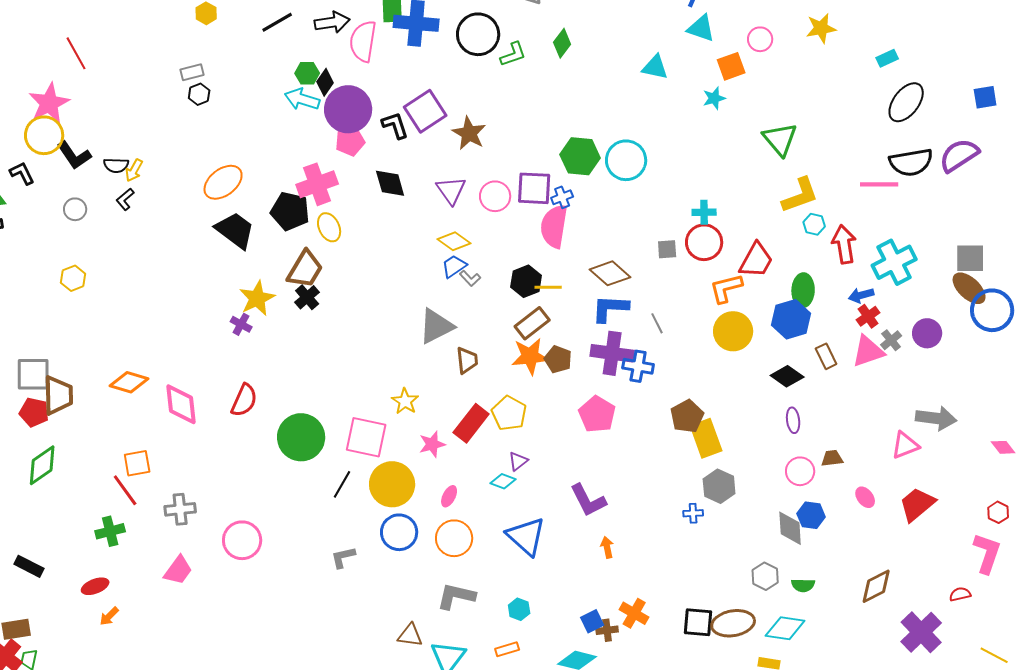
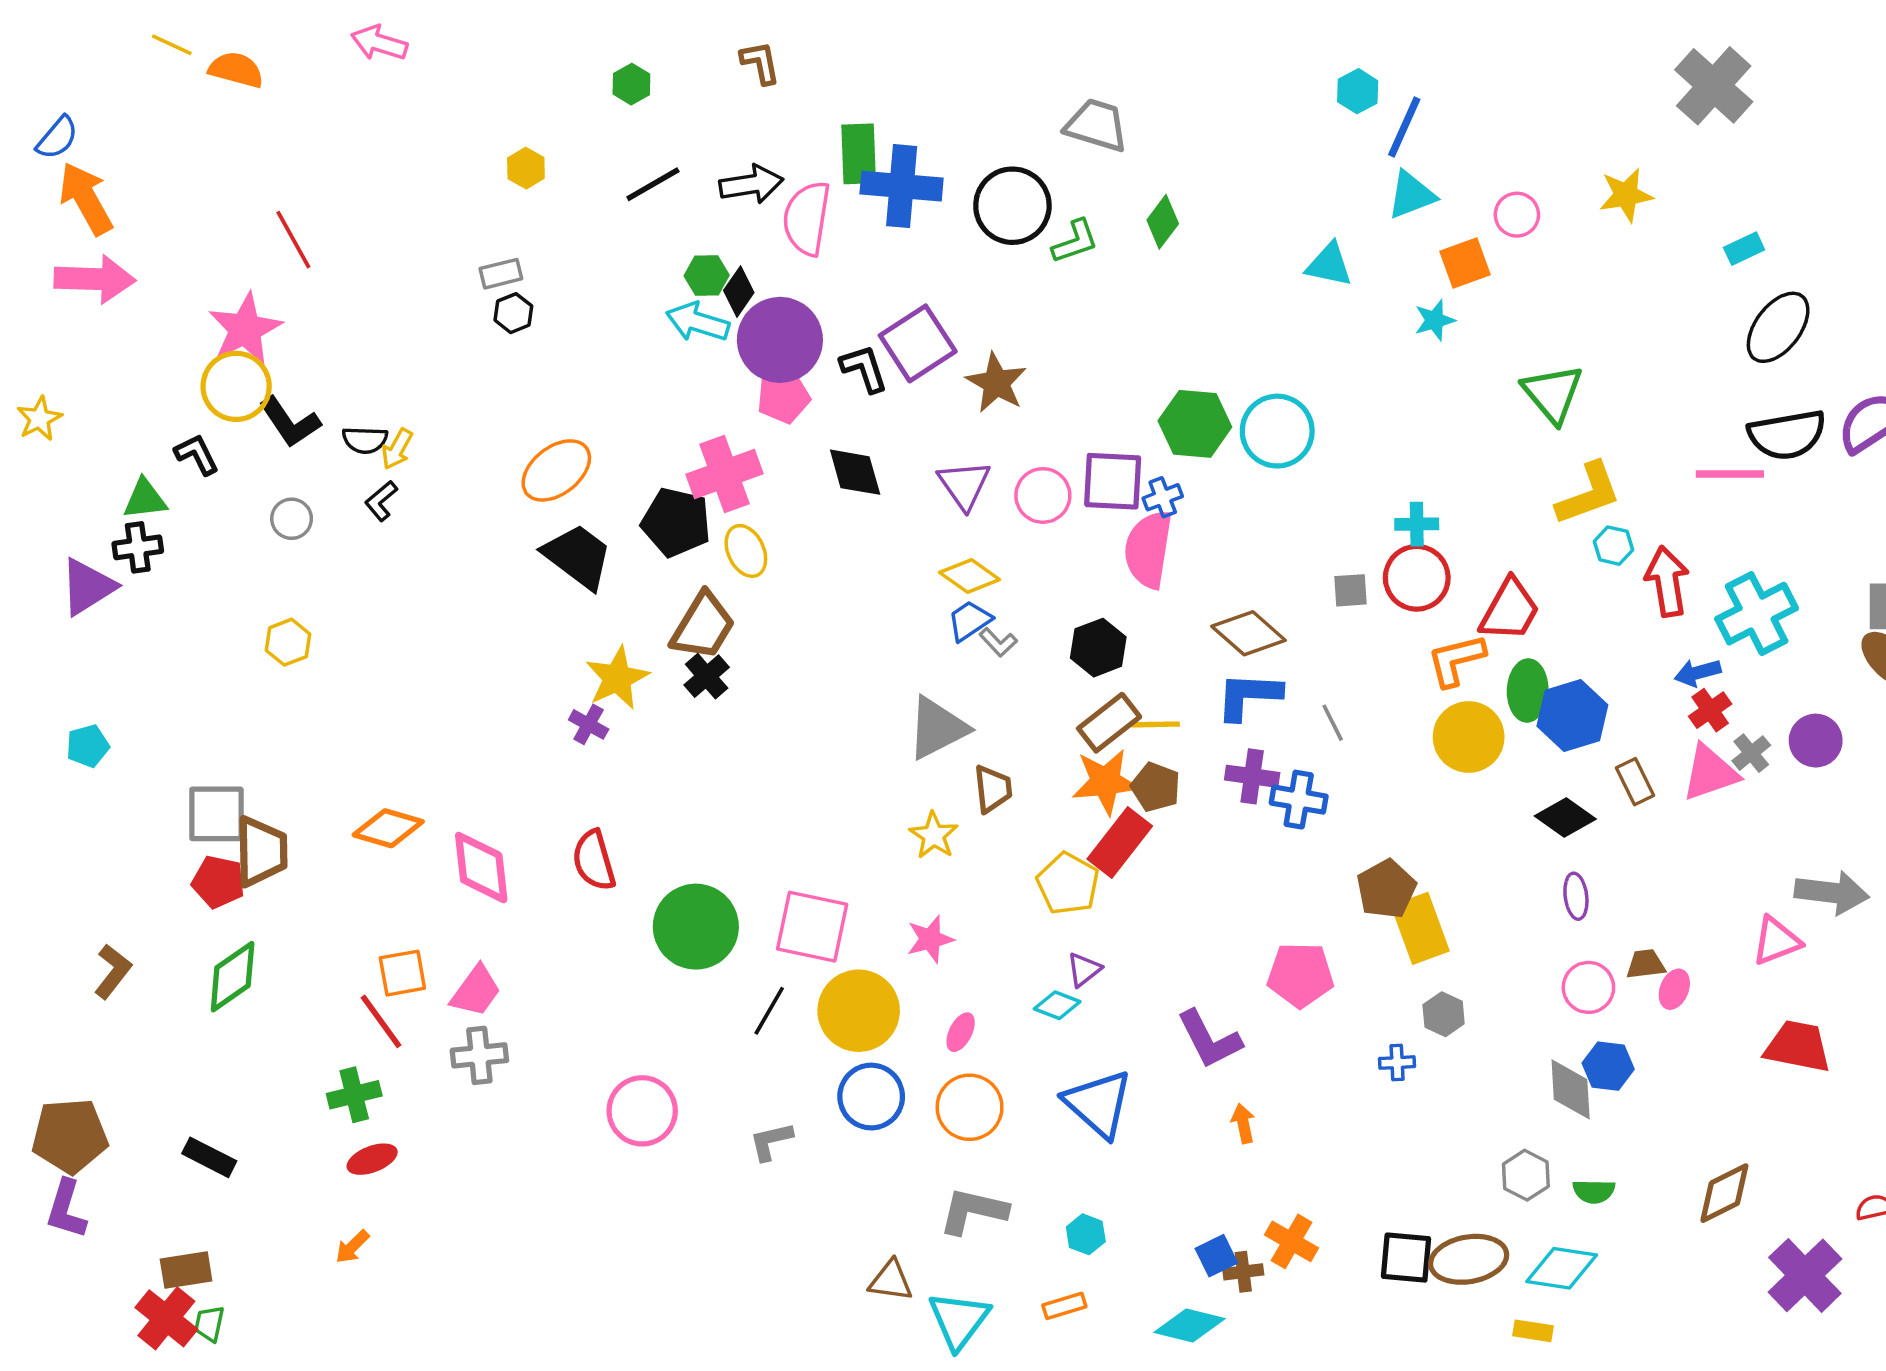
cyan triangle: (701, 28) -> (1411, 195), turned -40
yellow line: (548, 287) -> (1156, 724), moved
green ellipse: (803, 290) -> (1528, 690), moved
purple cross: (612, 353) -> (1252, 776), size x0.7
red semicircle: (244, 400) -> (594, 860), turned 140
yellow star: (405, 401) -> (934, 835), moved
pink pentagon: (597, 414) -> (1300, 975), moved, turned -30
red rectangle: (471, 423) -> (1120, 843), moved
gray hexagon: (719, 486) -> (1444, 1014), size x0.7
pink ellipse: (865, 497) -> (1674, 989), moved, turned 60
red trapezoid: (917, 504) -> (1798, 1046), turned 51
pink circle: (242, 540) -> (642, 1111), moved
pink trapezoid: (178, 570) -> (476, 991), moved
red ellipse: (95, 586) -> (372, 1159), moved

